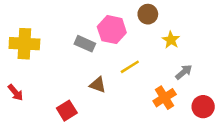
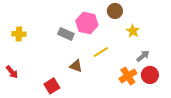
yellow cross: (24, 44) -> (19, 34), size x0.6
red circle: (203, 107) -> (150, 75), moved

